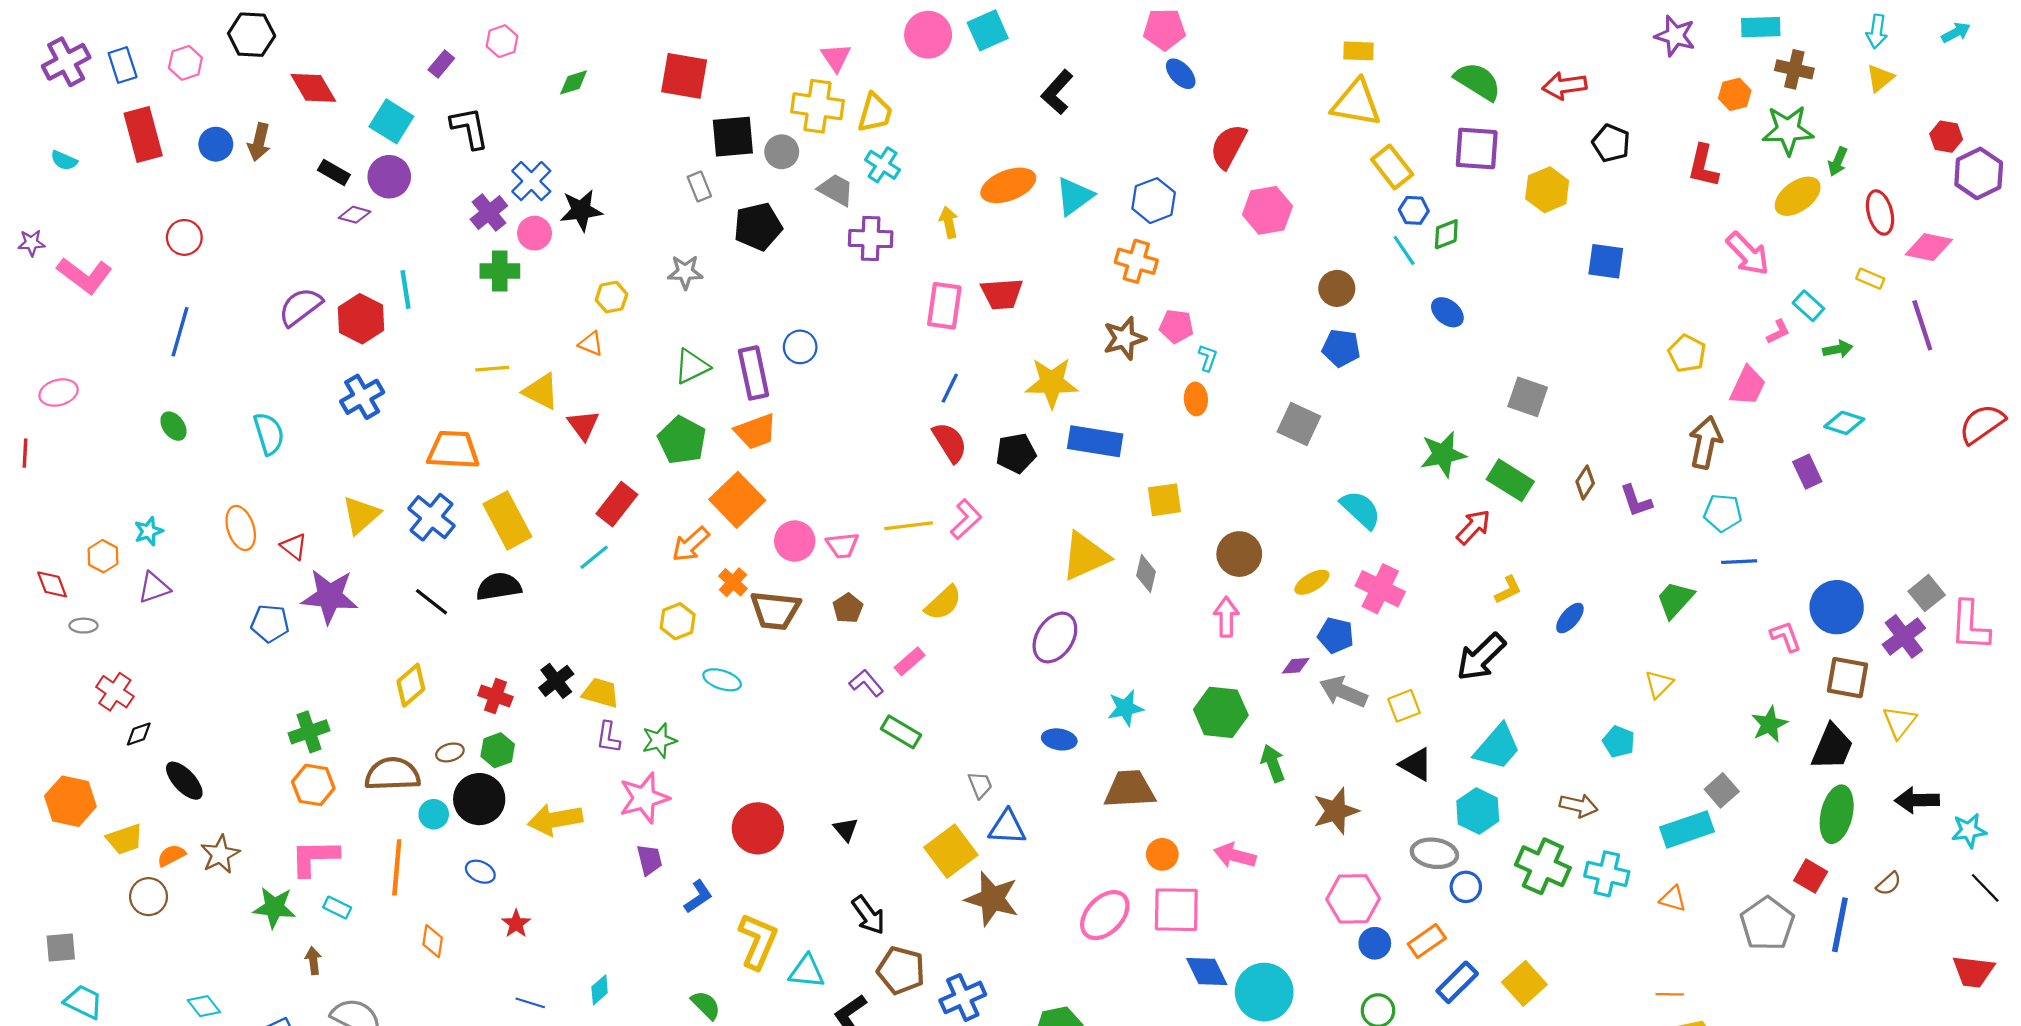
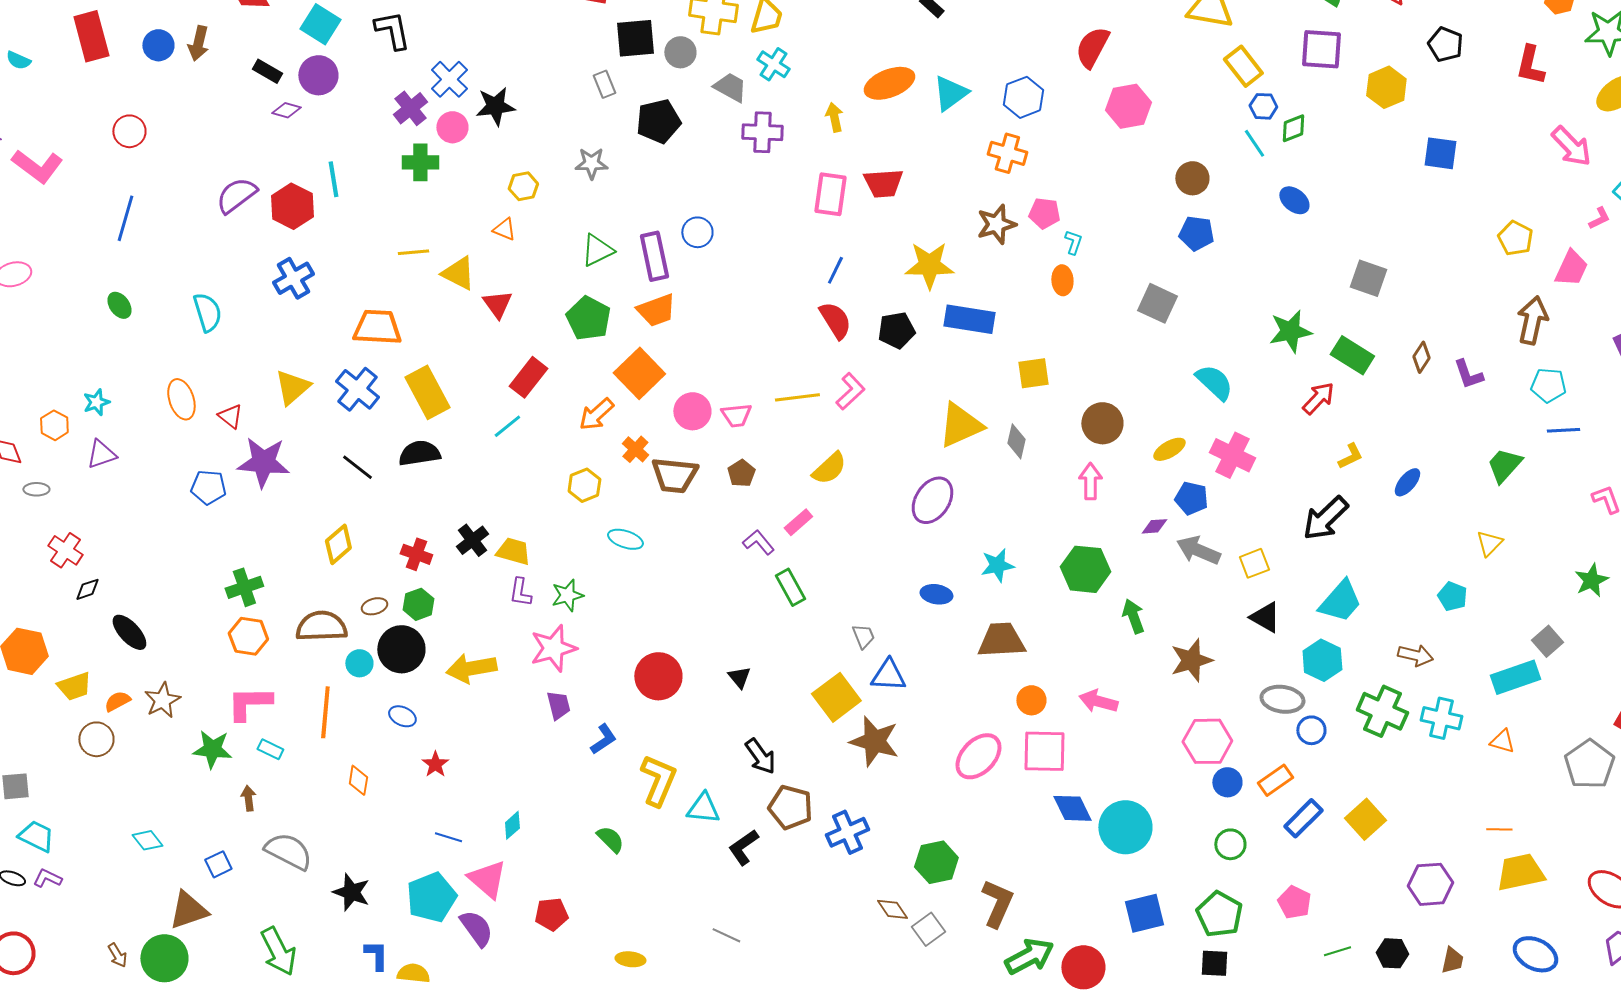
green rectangle: (901, 732) -> (790, 587), turned 30

